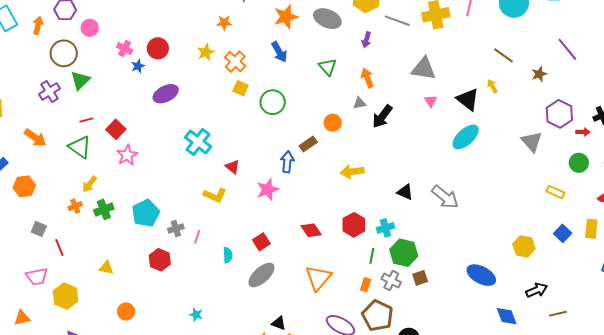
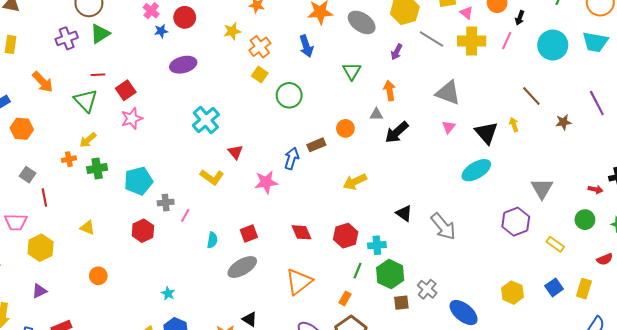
purple hexagon: (559, 114) -> (516, 222), moved
yellow arrow: (352, 172) -> (355, 182), turned -30
gray cross: (391, 281) -> (427, 289), moved

